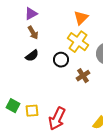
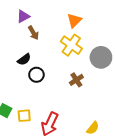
brown arrow: (33, 33) -> (33, 33), moved
black circle: (61, 60) -> (36, 75), moved

